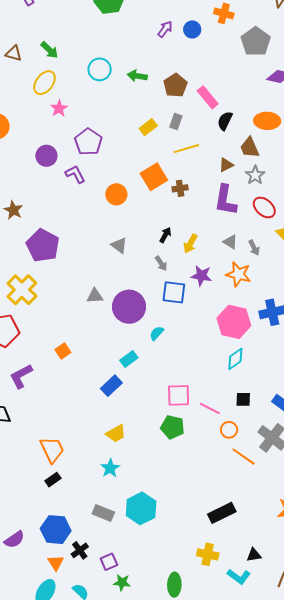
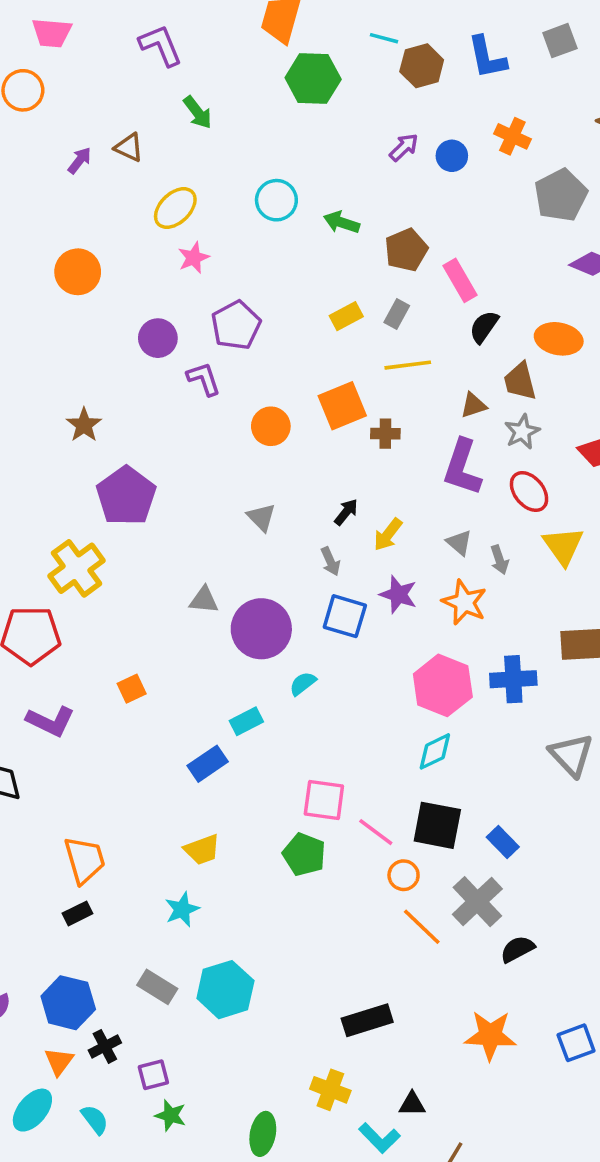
green arrow: (49, 50) -> (198, 112), moved
purple L-shape: (21, 376) -> (50, 721), turned -136
black square: (243, 399) -> (437, 825), size x1.8

